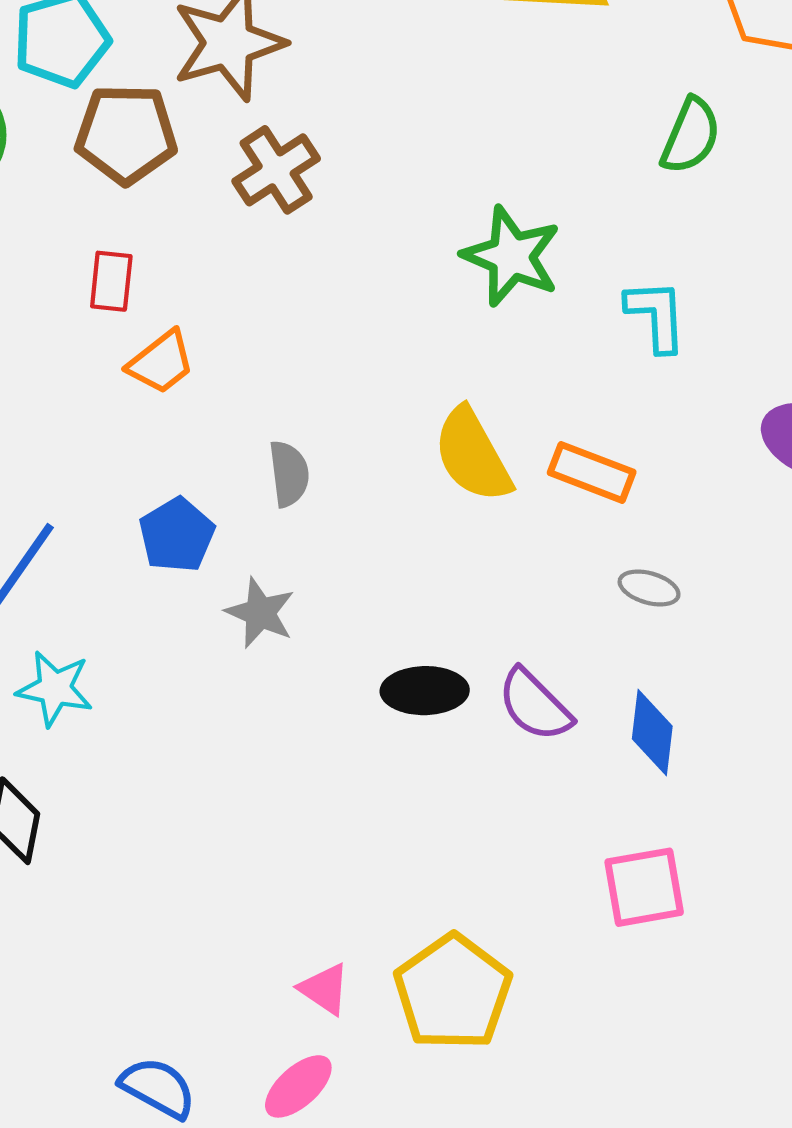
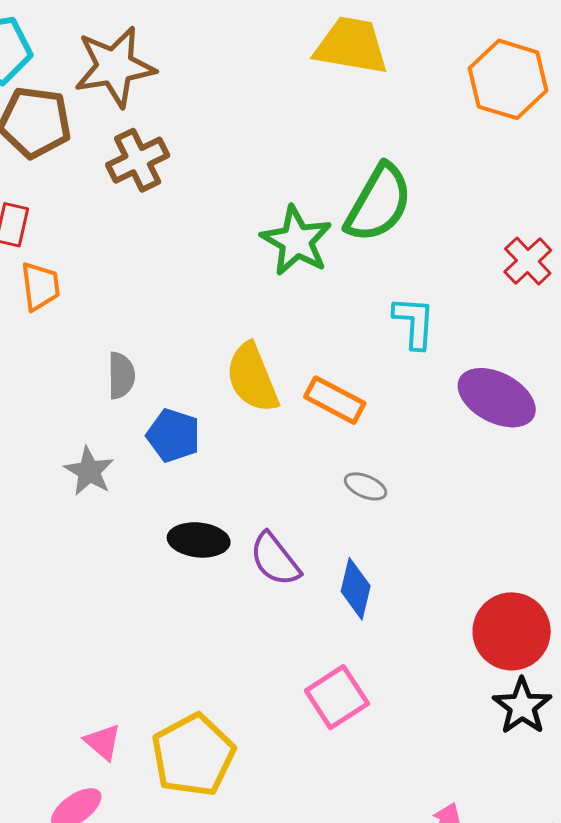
green semicircle: (691, 136) -> (379, 203), moved, size x1.5
cyan L-shape: (656, 315) -> (414, 322), moved
orange trapezoid: (161, 362) -> (40, 286), turned -66
blue pentagon: (177, 535) -> (173, 435), moved, turned -30
pink square: (644, 887) -> (337, 697), turned -30

